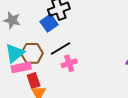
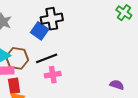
blue square: (49, 23) -> (40, 31), turned -30

